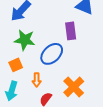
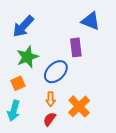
green star: (25, 40) -> (27, 57), turned -30
orange arrow: (37, 80) -> (51, 99), moved

